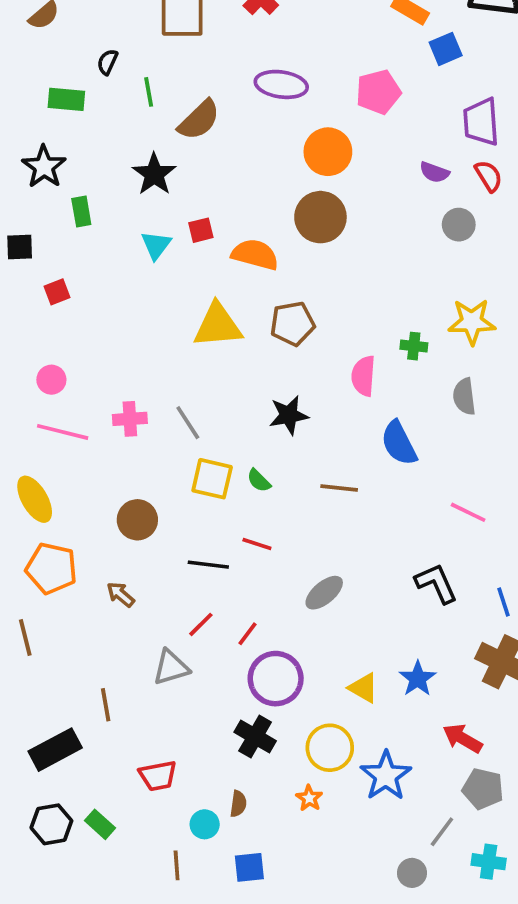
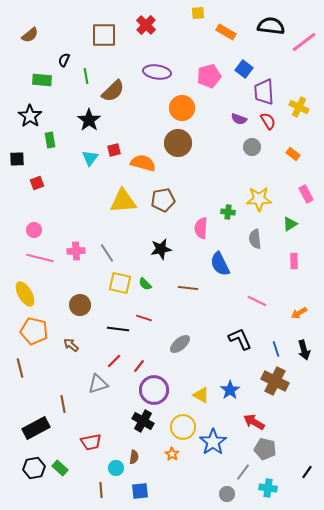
blue square: (446, 49) -> (244, 69), moved, turned -30

